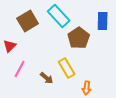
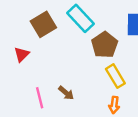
yellow rectangle: (67, 68) -> (115, 76), moved
pink line: (20, 69) -> (40, 98), moved, turned -42

